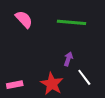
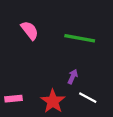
white line: (84, 77) -> (88, 98), turned -30

